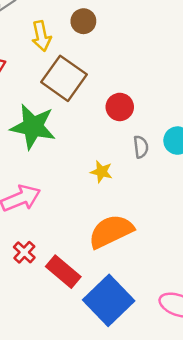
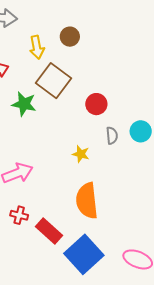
green star: (33, 127) -> (24, 104), moved, size x0.7
orange semicircle: (111, 231) -> (87, 201), turned -72
red cross: (24, 252) -> (19, 215), turned -30

